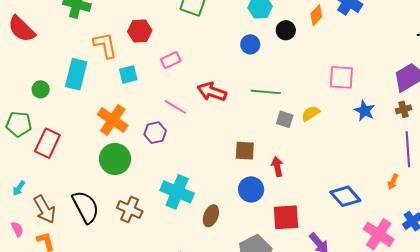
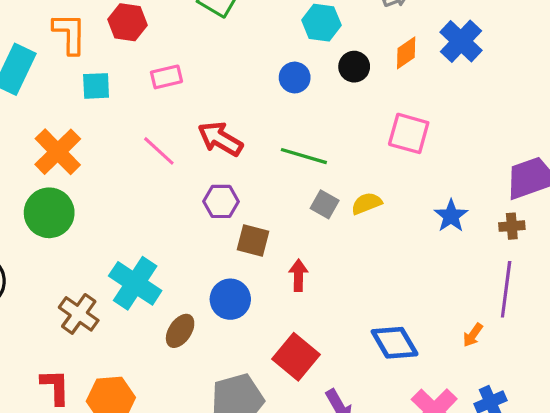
pink square: (341, 77) -> (409, 133), moved
purple hexagon: (155, 133) -> (221, 201), moved
blue circle: (251, 189) -> (230, 299), moved
brown cross: (130, 209) -> (79, 314), moved
red square: (286, 217) -> (296, 357), turned 32

